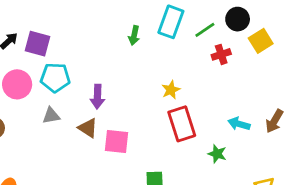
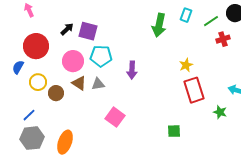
cyan rectangle: (171, 22) -> (186, 15), size x0.6
green arrow: (134, 35) -> (159, 25), size x1.6
brown triangle: (88, 128) -> (79, 83), moved
pink square: (116, 142) -> (115, 117), moved, turned 30

